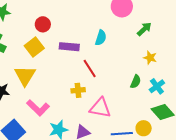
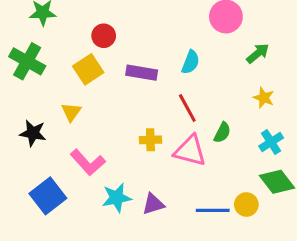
red line: (90, 69) -> (187, 108), moved
yellow triangle: (25, 76) -> (71, 112), size x0.6
green semicircle: (136, 82) -> (222, 133), moved
pink triangle: (100, 108) -> (190, 151), moved

